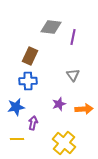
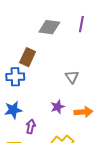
purple line: (73, 37) -> (81, 24), moved
blue cross: (28, 81) -> (15, 77), moved

